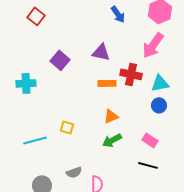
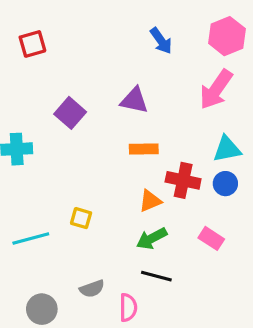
red square: (36, 16) -> (32, 44), turned 36
red cross: (131, 74) -> (183, 180), moved
black line: (148, 165) -> (156, 276), moved

